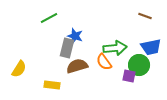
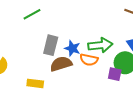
blue star: (75, 36) -> (72, 48), moved
orange semicircle: (104, 62) -> (89, 60), turned -42

